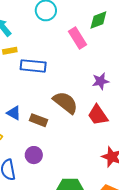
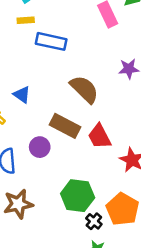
red trapezoid: (98, 115) -> (99, 136), moved
brown rectangle: (38, 120) -> (65, 126), moved, size x1.4

